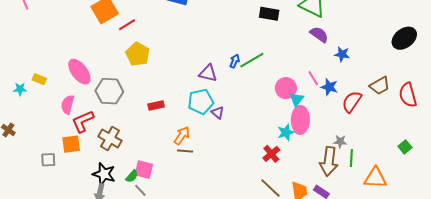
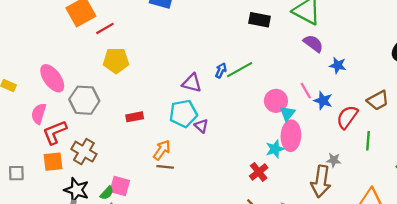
yellow pentagon: (138, 54) -> (116, 61), turned -30
orange square: (71, 144) -> (53, 162), moved
green line: (351, 158) -> (368, 141), moved

